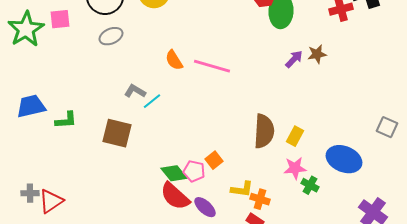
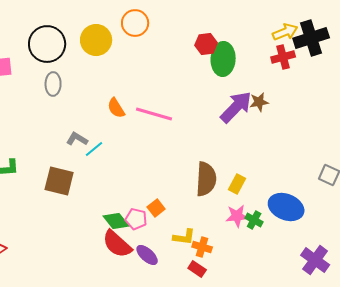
gray ellipse: (111, 36) -> (53, 84), turned -65
purple arrow: (294, 59) -> (236, 107), size x1.8
green cross: (310, 185) -> (254, 220), moved

